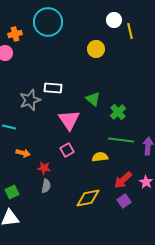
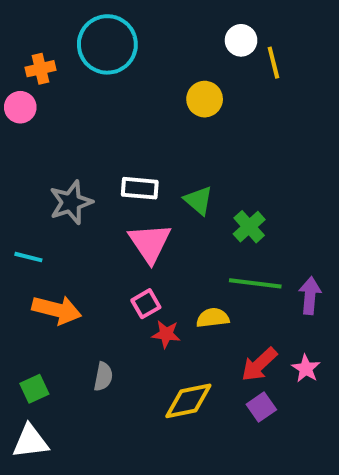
white rectangle: (53, 88) -> (140, 188), moved
orange arrow: (23, 153) -> (57, 310), size x1.6
red star: (44, 168) -> (166, 334), moved

